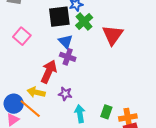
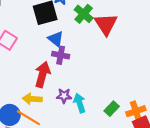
green cross: (84, 22) -> (84, 14), moved
green rectangle: (106, 112) -> (112, 109), turned 32
cyan arrow: (80, 114) -> (80, 103), moved

